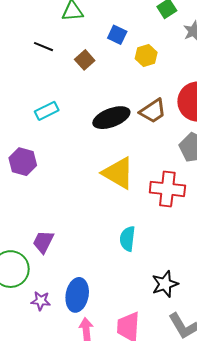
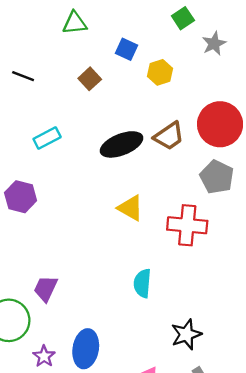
black line: (43, 47) -> (23, 76), moved
yellow triangle: (118, 173) -> (130, 208), size x0.7
purple star: (41, 301) -> (44, 356), turned 30

